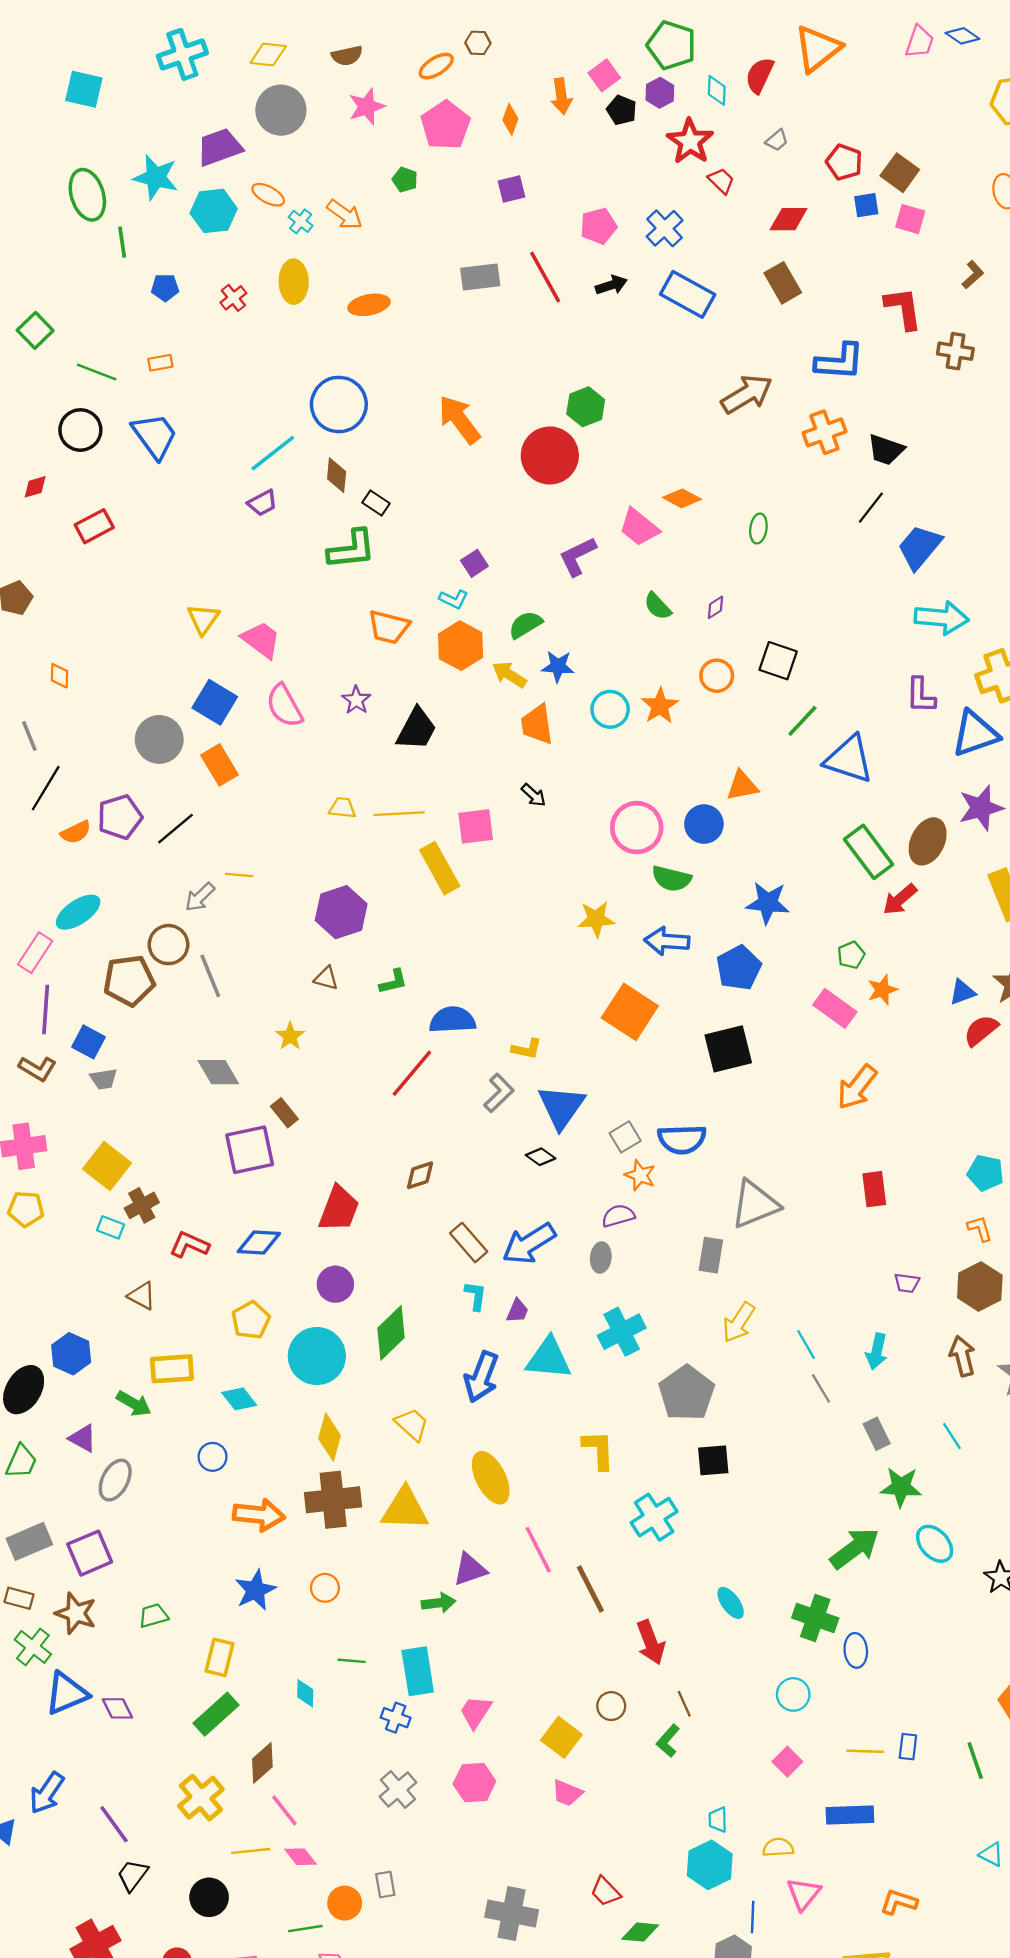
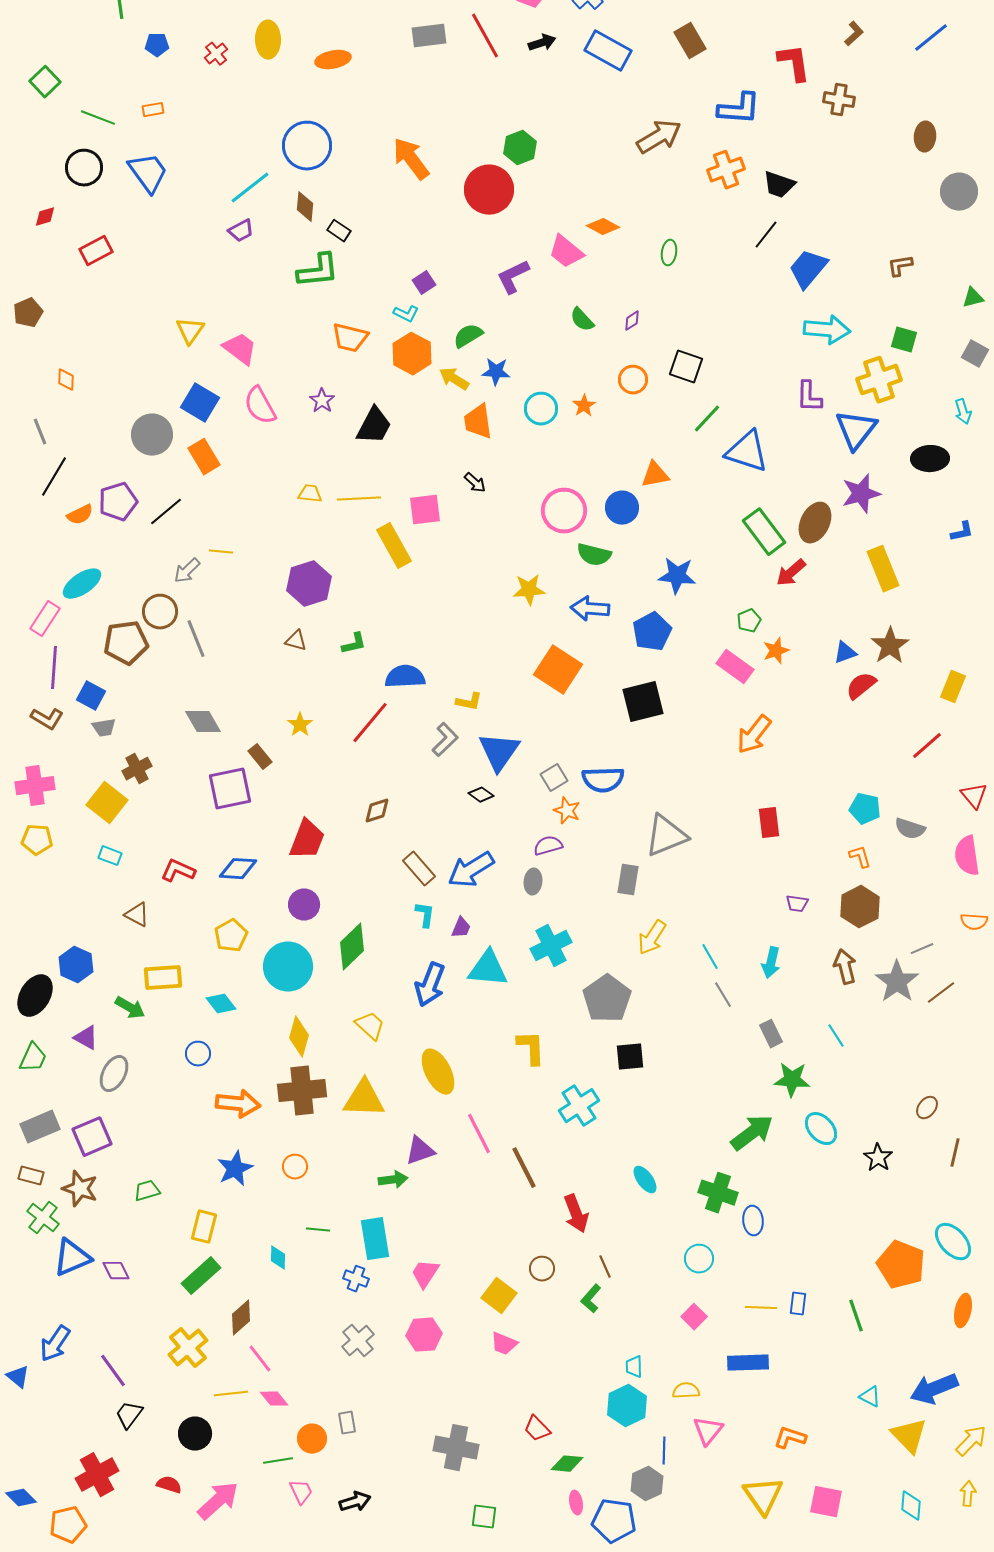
orange star: (660, 706) -> (584, 406), size x0.7
blue triangle: (975, 734) -> (856, 430), turned -33
yellow star: (290, 1036) -> (300, 725), moved
brown cross: (142, 1205) -> (137, 769), moved

